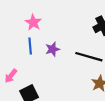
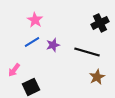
blue line: (30, 46) -> (32, 42), turned 63

